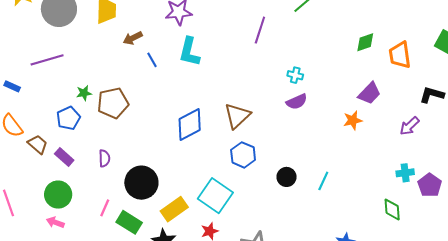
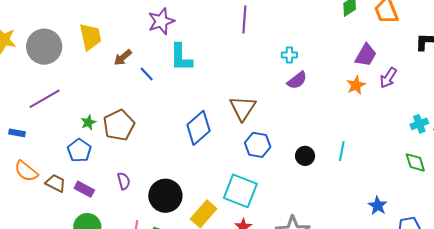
purple arrow: (409, 126) -> (388, 78), moved

